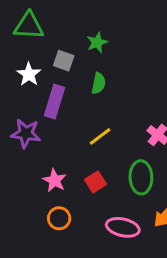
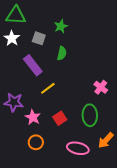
white star: (29, 74) -> (12, 38), moved
purple rectangle: (55, 102) -> (33, 65), turned -55
purple star: (26, 133) -> (14, 102), moved
yellow line: (100, 136) -> (48, 88), moved

